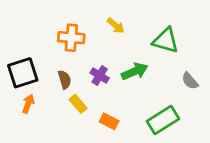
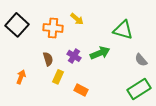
yellow arrow: (116, 26) -> (77, 19), moved
black square: (23, 73) -> (17, 25), moved, turned -30
yellow rectangle: (78, 104) -> (58, 77), turned 64
green rectangle: (163, 120) -> (139, 89), moved

